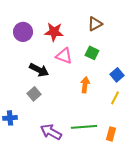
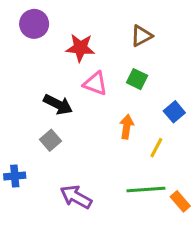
purple circle: (23, 32) -> (34, 24), moved
yellow line: (115, 98) -> (156, 148), moved
green line: (84, 127) -> (146, 189), moved
orange rectangle: (111, 134) -> (180, 201), moved, turned -56

